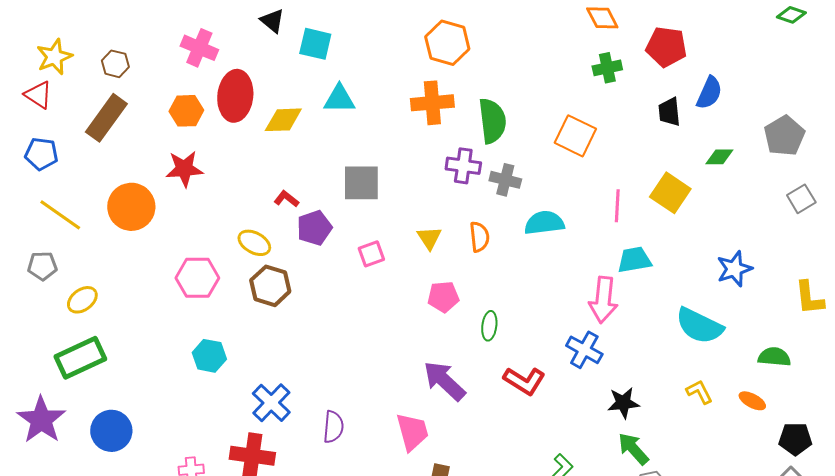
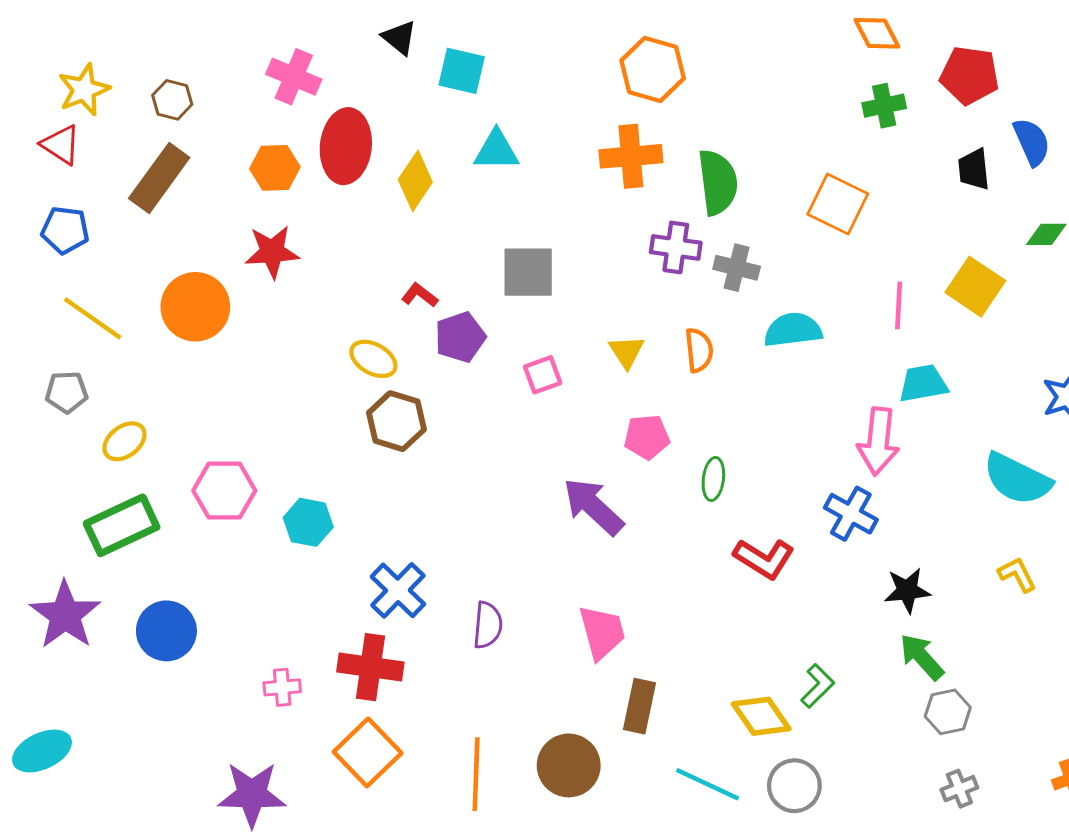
blue semicircle: (709, 93) -> (1032, 142), turned -48
yellow diamond: (283, 120) -> (415, 181), turned -54
pink hexagon: (197, 278) -> (224, 491), moved
purple arrow: (444, 381) -> (593, 506), moved

